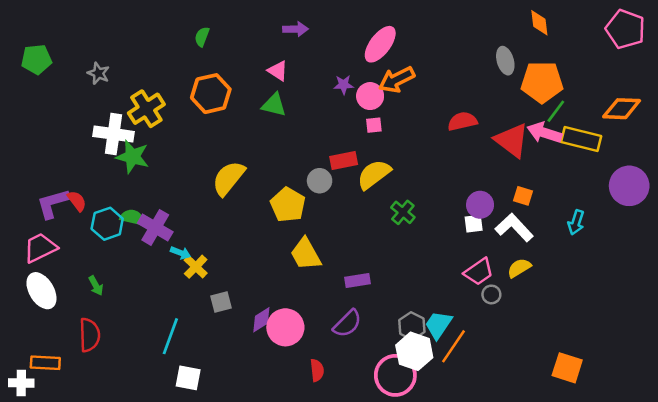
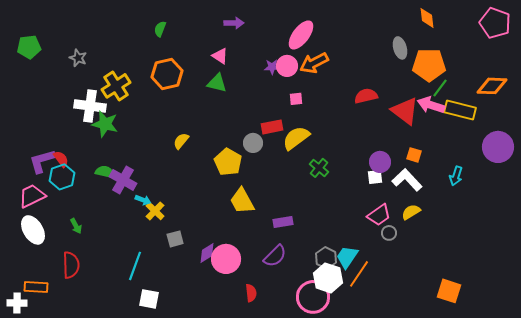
pink circle: (370, 96) -> (287, 66), moved
yellow semicircle: (229, 178) -> (181, 141), size x0.6
cyan hexagon: (107, 224) -> (62, 177), moved

